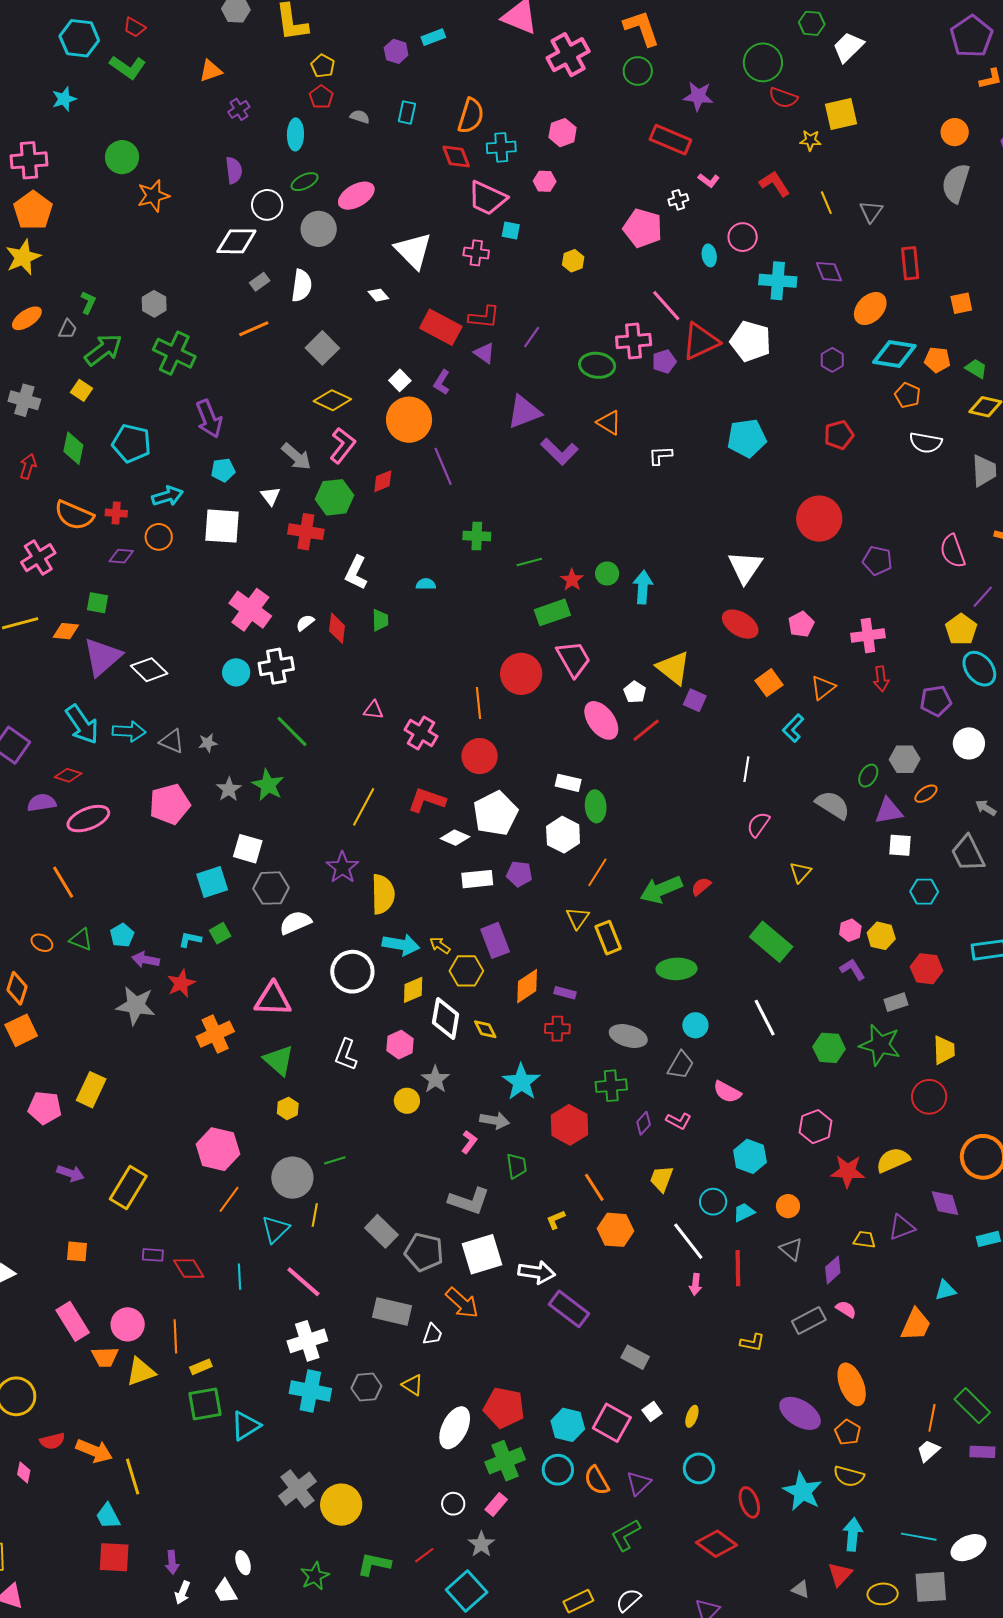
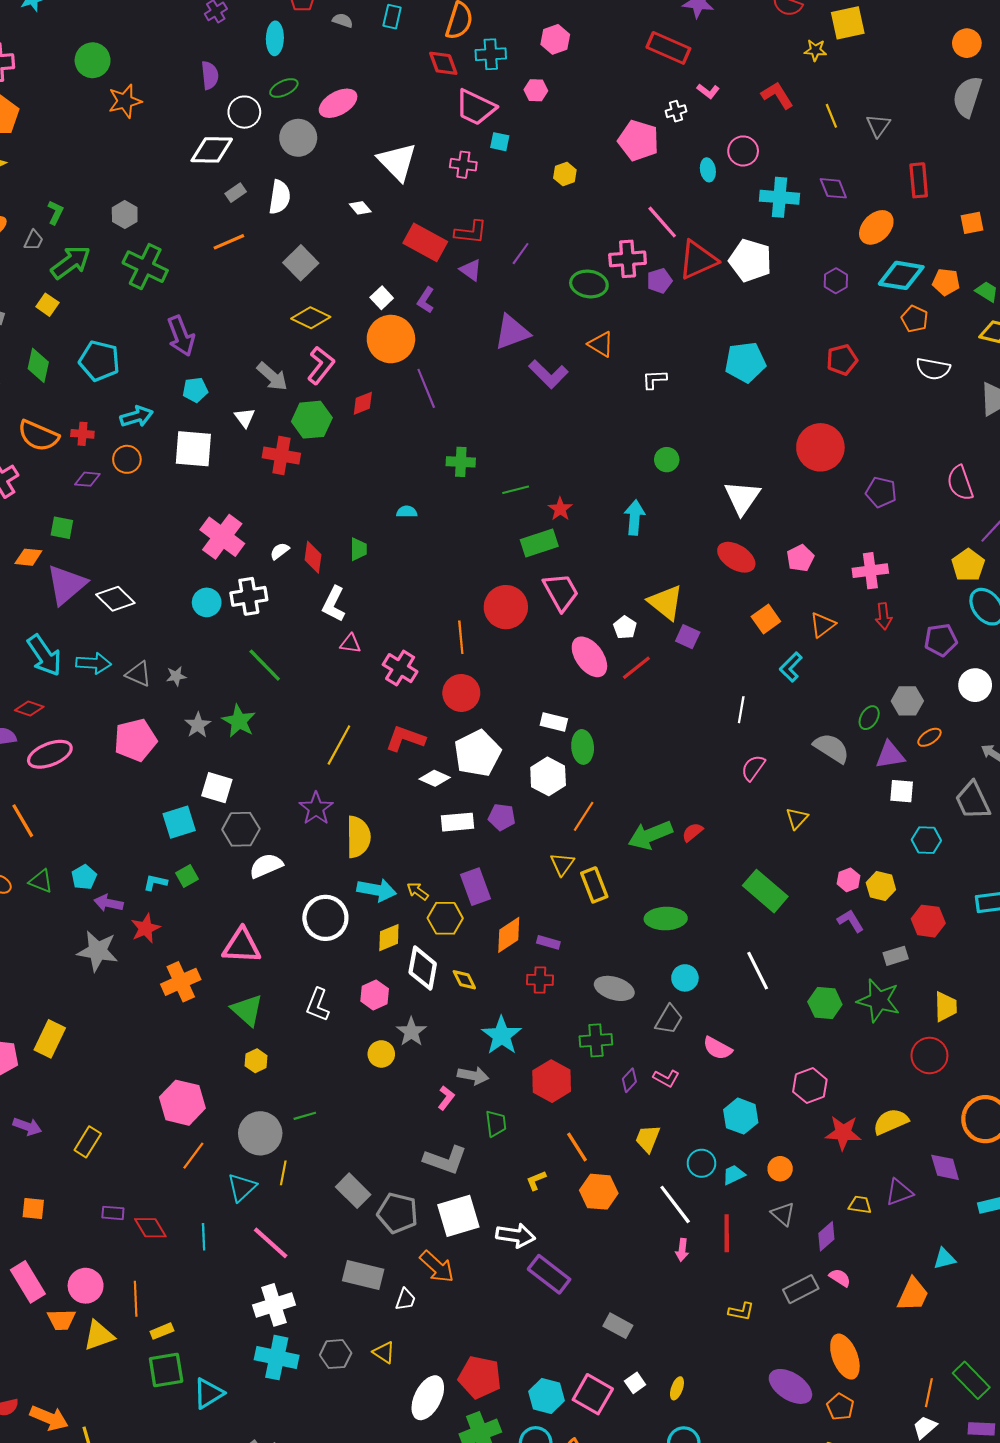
white L-shape: (356, 573) -> (334, 604), moved
green circle: (607, 574) -> (667, 460), moved
yellow rectangle: (128, 1187) -> (88, 1142), size x0.7

